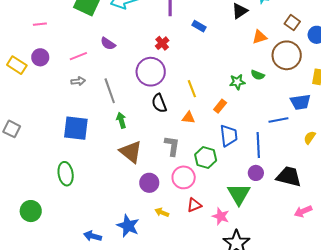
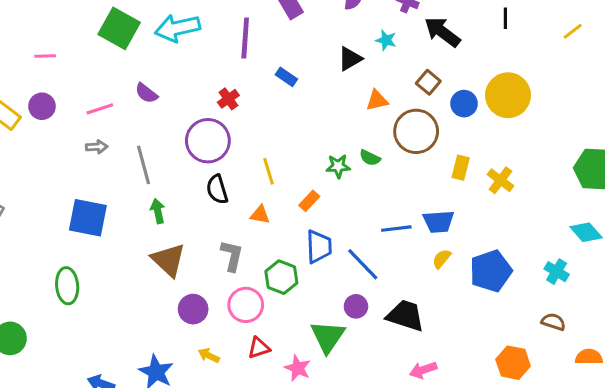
blue trapezoid: (300, 102) -> (439, 222), moved
blue line: (258, 145) -> (363, 264), turned -45

